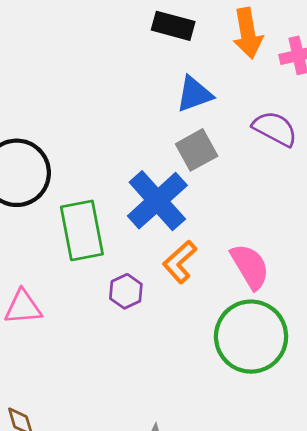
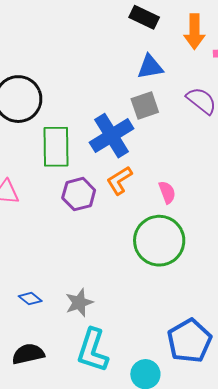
pink semicircle: (250, 266) -> (167, 192), size x0.7
purple hexagon: (126, 291) -> (79, 194), size x1.4

